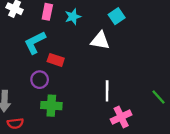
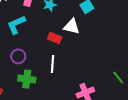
red rectangle: (56, 60) -> (55, 38), moved
white line: (107, 91) -> (52, 64), moved

